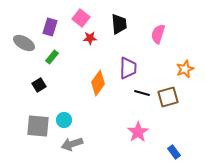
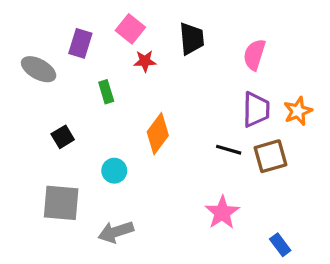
green rectangle: (52, 57) -> (106, 92), moved, turned -56
purple trapezoid: (128, 68) -> (256, 109), moved
cyan circle: (64, 120) -> (114, 171), moved

